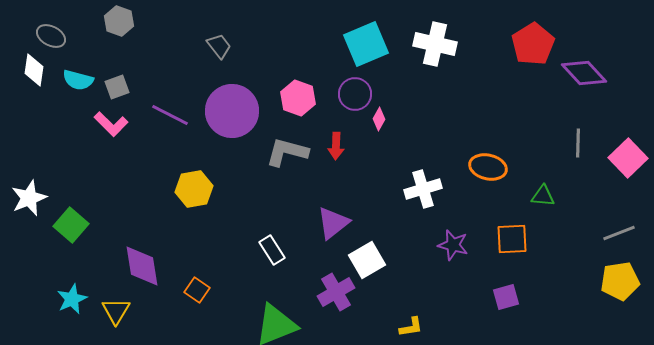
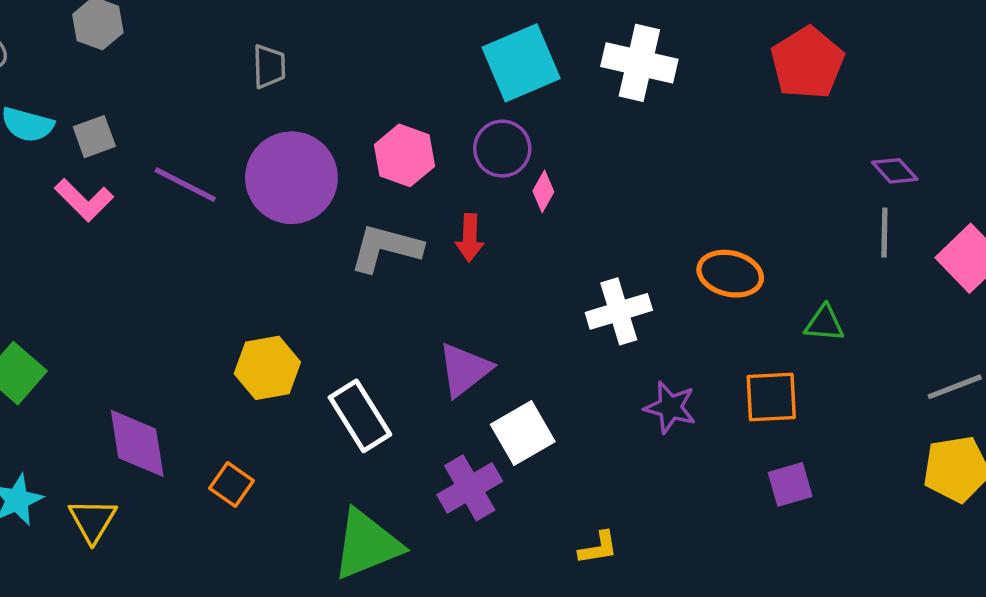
gray trapezoid: (219, 46) -> (269, 66), turned 36
purple diamond: (584, 73) -> (895, 171), moved, size x0.6
yellow hexagon: (194, 189) -> (267, 368), moved
white rectangle: (272, 250) -> (360, 416), size x1.4
purple square: (506, 297) -> (790, 484), moved

